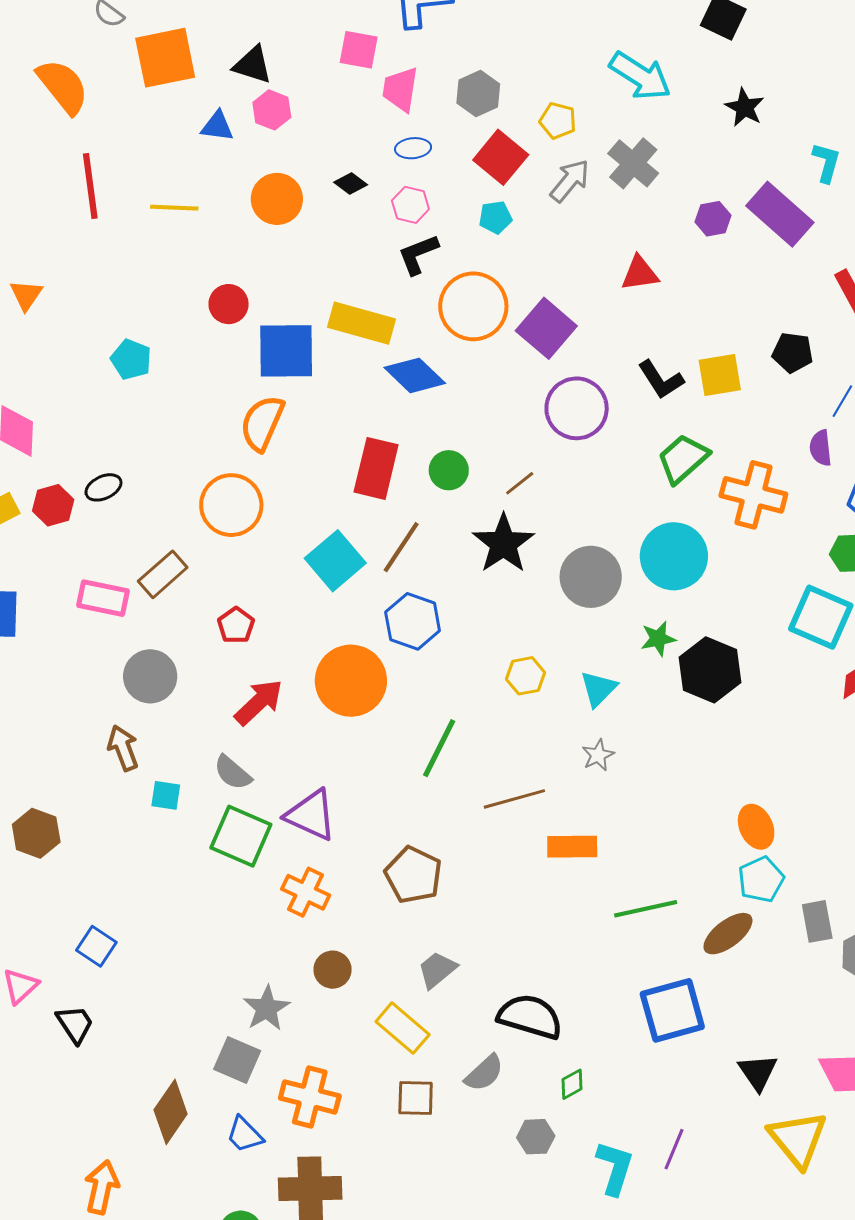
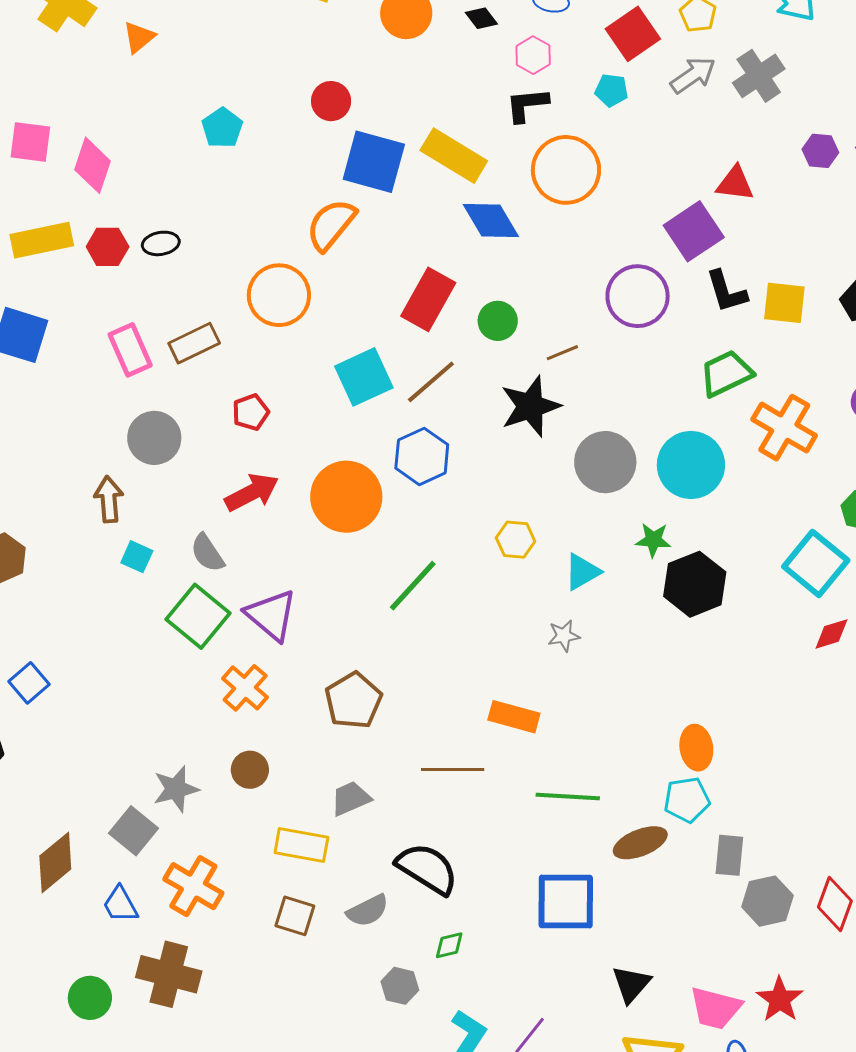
purple square: (546, 328) -> (694, 231), moved
pink rectangle: (103, 598) -> (130, 350), turned 39
brown line: (514, 799) -> (453, 769), moved
yellow rectangle: (403, 1028) -> (301, 845), turned -46

